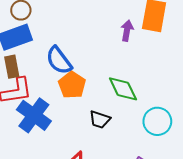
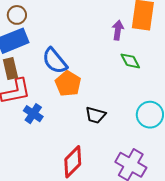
green diamond: (123, 89) -> (130, 61), moved, size x0.7
blue cross: (34, 115) -> (33, 114), size x0.6

